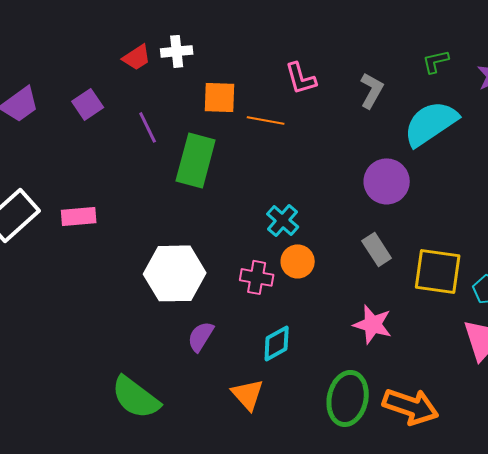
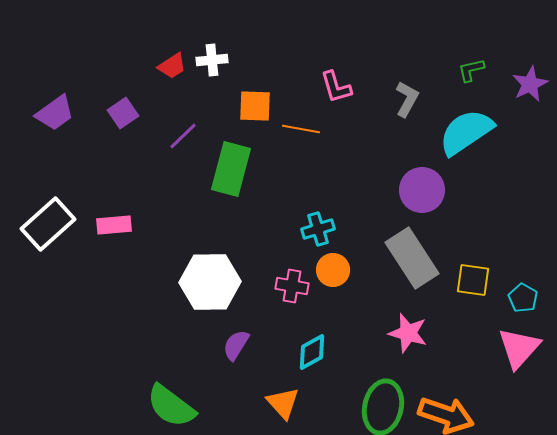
purple line: (148, 127) -> (183, 136), turned 72
cyan cross: (283, 220) -> (318, 229), turned 32
gray rectangle: (377, 249) -> (412, 258), size x1.8
yellow square: (438, 271) -> (473, 280), size x0.7

